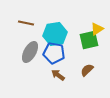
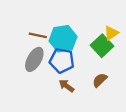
brown line: (26, 23) -> (38, 35), moved
green square: (89, 40) -> (102, 46), turned -30

